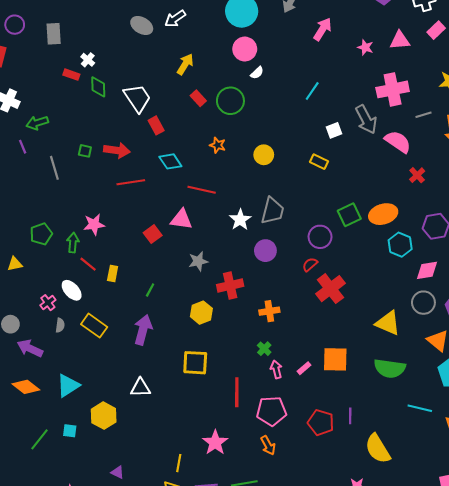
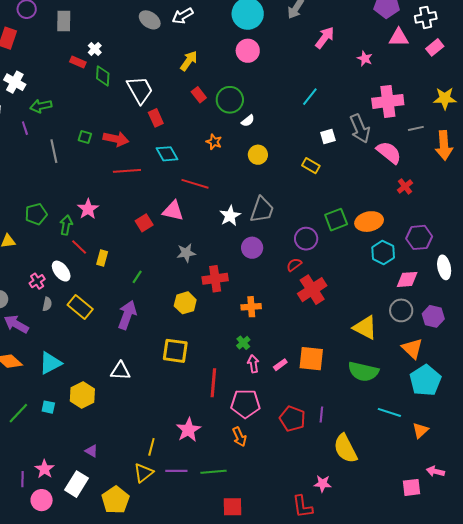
pink triangle: (400, 40) -> (399, 37), moved
white semicircle: (257, 73) -> (248, 121), moved
pink star: (94, 224) -> (88, 209), turned -30

